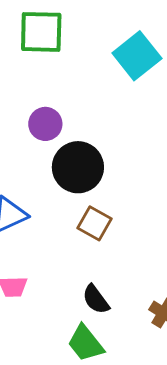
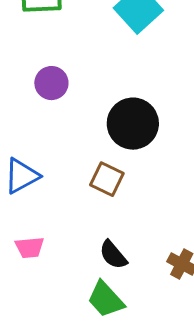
black circle: (78, 167) -> (133, 124), moved

